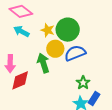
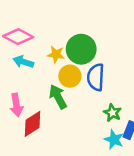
blue semicircle: (75, 53) -> (96, 77), turned -55

